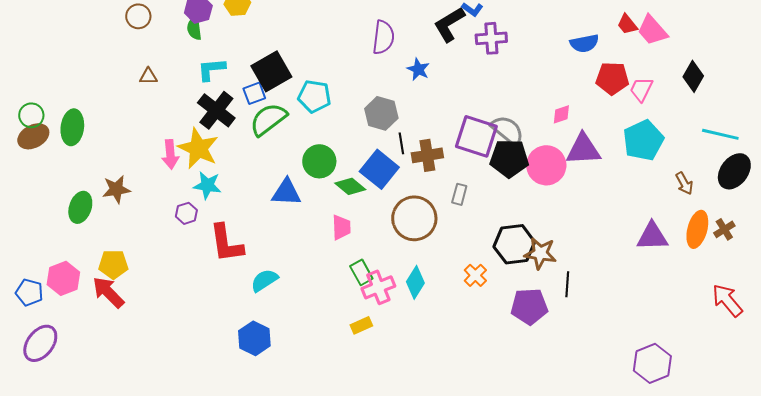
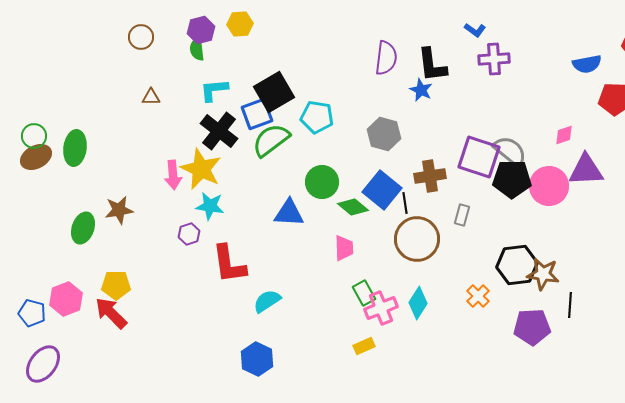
black L-shape: (449, 24) -> (432, 65), moved, turned -66
blue square: (254, 93) -> (257, 114), size x1.4
black line: (401, 143) -> (405, 203), moved

